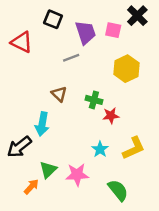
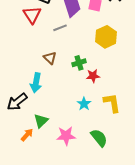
red triangle: (22, 42) -> (32, 15), moved, turned 30
green cross: (94, 100) -> (79, 63), turned -32
yellow L-shape: (134, 148) -> (112, 103), turned -75
pink star: (77, 175) -> (66, 136), moved

